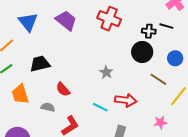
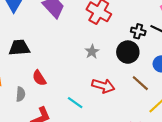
gray star: (106, 72) -> (92, 52), moved
red arrow: (126, 100) -> (103, 86), moved
gray semicircle: (48, 107) -> (21, 94), turned 72

